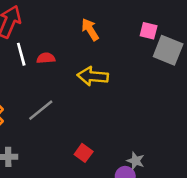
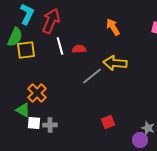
gray line: (41, 110) -> (92, 76), moved
red square: (84, 153) -> (108, 122), turned 32

